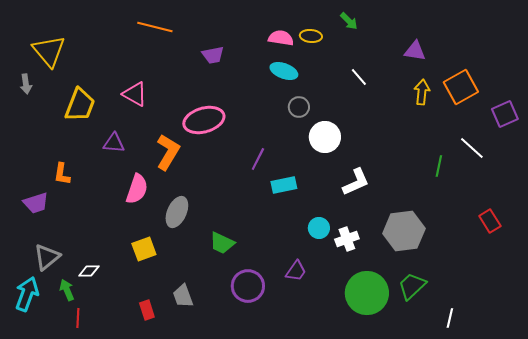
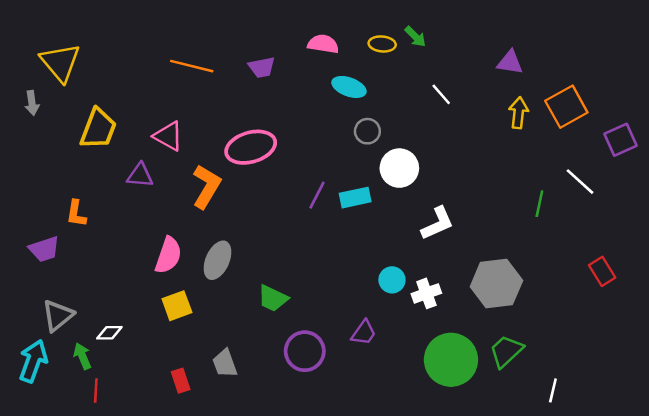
green arrow: (349, 21) -> (415, 37), moved
orange line: (155, 27) -> (192, 66), moved
pink semicircle: (281, 38) -> (323, 44), moved
pink triangle: (135, 94) -> (168, 136), moved
cyan rectangle: (284, 185) -> (355, 198), moved
pink semicircle: (137, 189) -> (168, 255), moved

